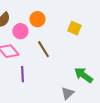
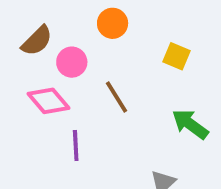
orange circle: (37, 19) -> (113, 23), moved
green arrow: (83, 75) -> (190, 124), moved

